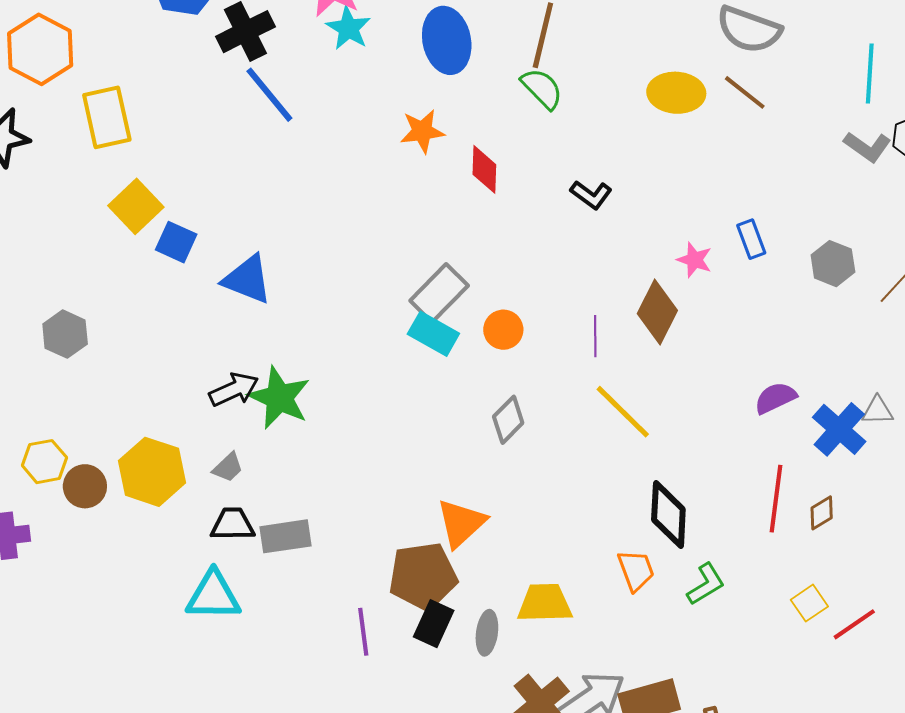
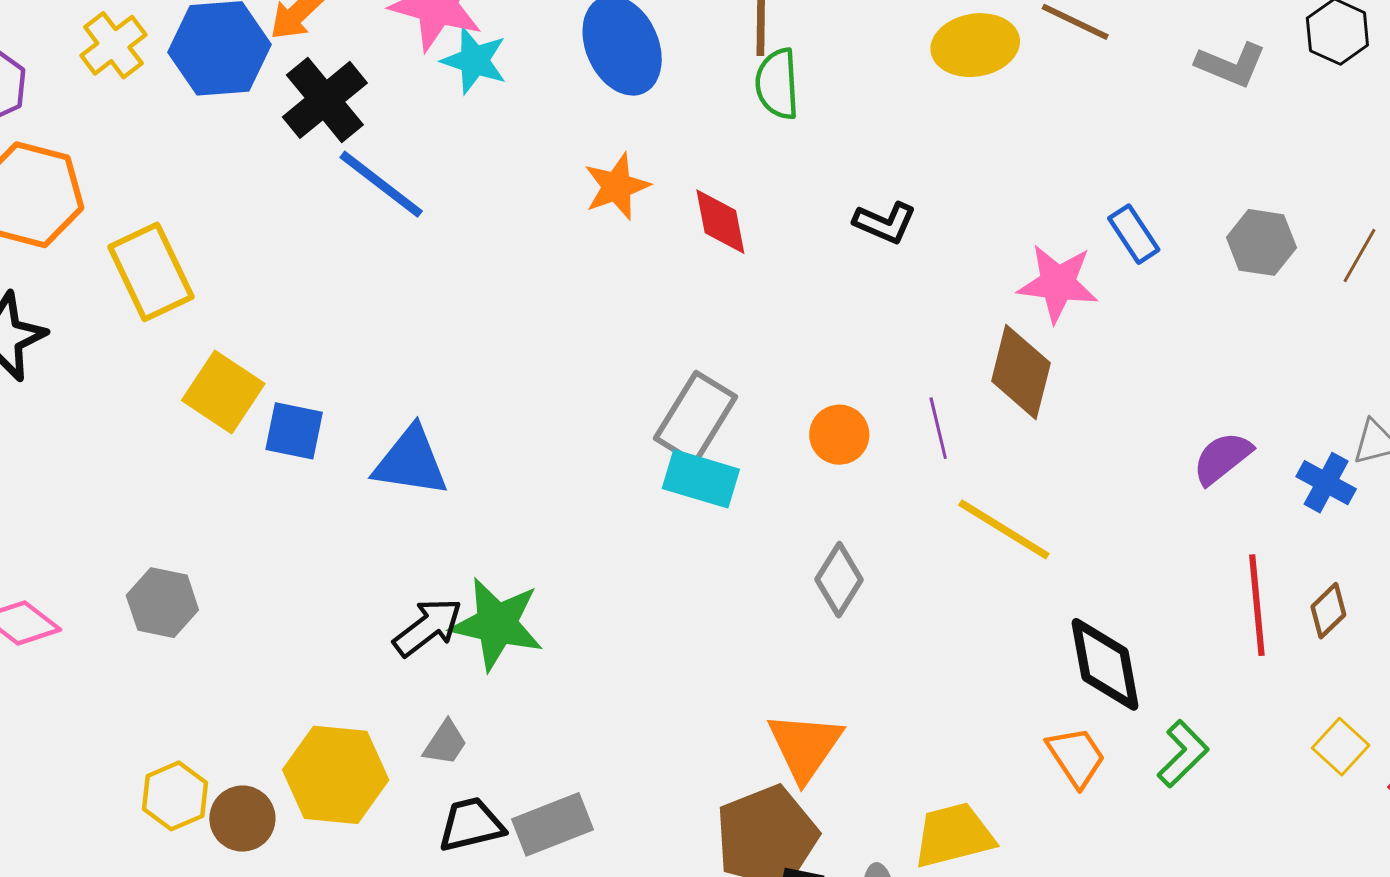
green semicircle: (542, 88) -> (777, 84), turned -126
gray L-shape: (867, 147) -> (1231, 65), moved
pink star: (694, 260) -> (1058, 283), size x1.5
orange circle: (503, 330) -> (839, 435), moved
blue cross: (839, 429) -> (1326, 483), size x0.7

